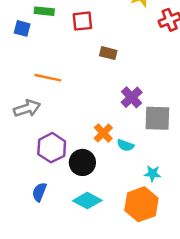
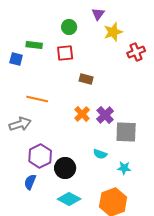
orange cross: (103, 133) -> (82, 114), moved
cyan star: (152, 174) -> (124, 168), moved
blue semicircle: (39, 192) -> (30, 182), moved

